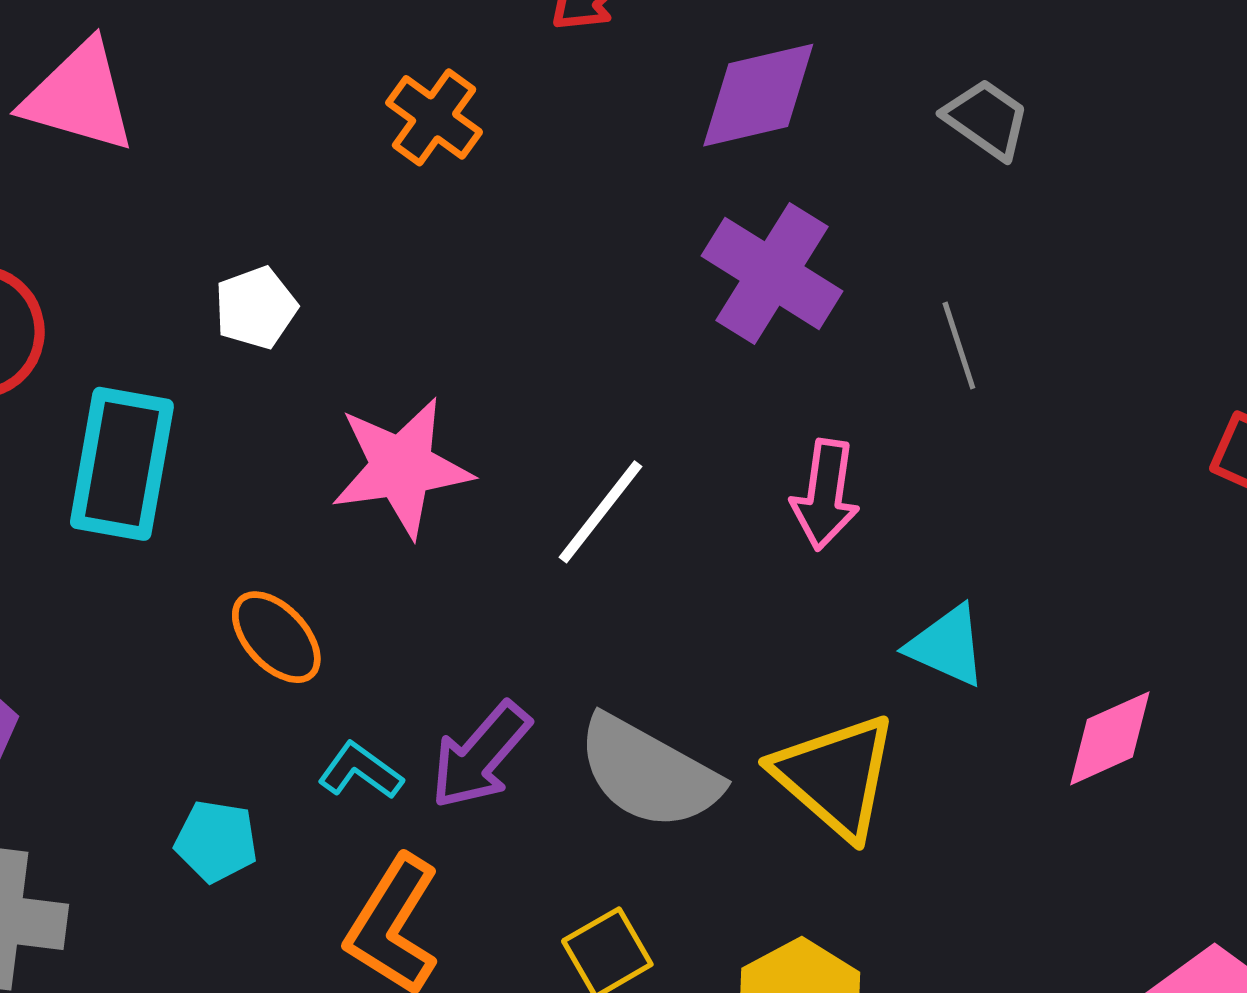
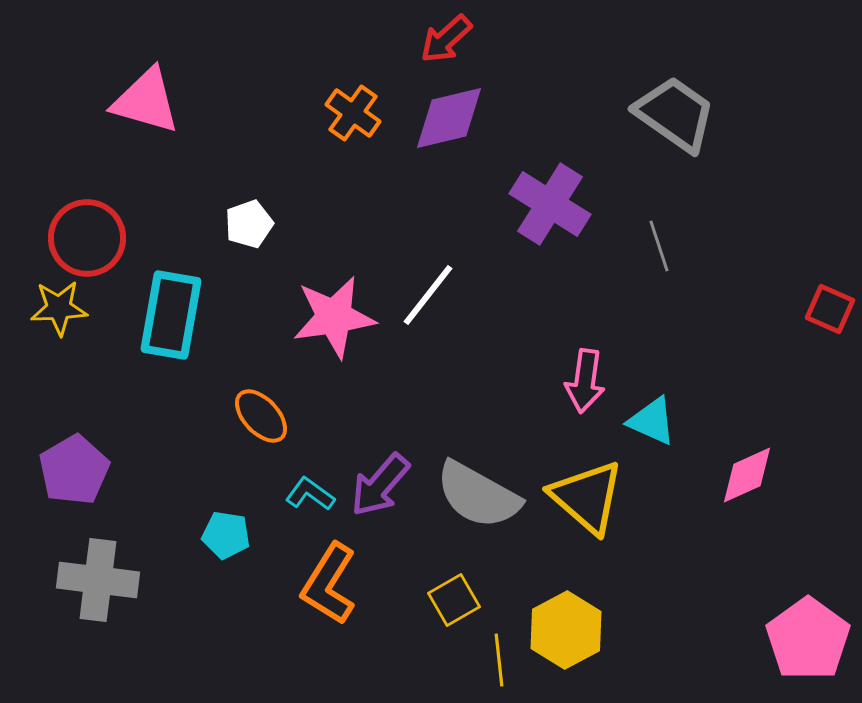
purple diamond: (758, 95) -> (449, 118), moved
gray trapezoid: (986, 119) -> (675, 114), size x1.6
pink arrow: (825, 495) -> (585, 381), moved
white line: (600, 512) -> (428, 295), moved

